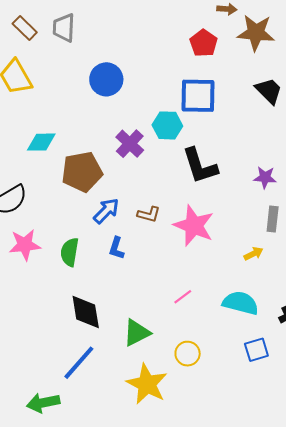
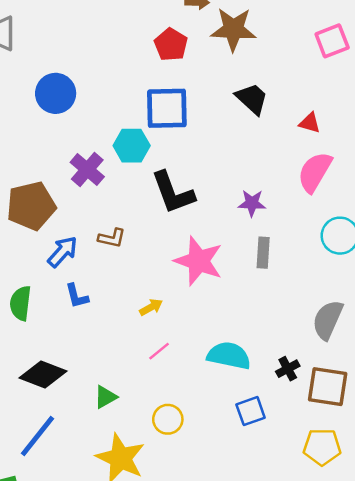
brown L-shape: (149, 214) -> (112, 238), moved
pink star: (194, 226) -> (199, 261), moved
blue L-shape: (116, 248) -> (77, 296), turned -30
yellow arrow: (253, 254) -> (151, 307), moved
black diamond: (86, 312) -> (43, 374), turned -57
green triangle: (137, 333) -> (105, 397), size x0.7

